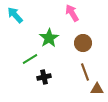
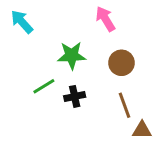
green star: (49, 38) -> (72, 55), turned 30
black cross: (44, 77) -> (75, 96), moved

